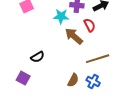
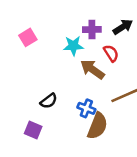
brown semicircle: (73, 80) -> (97, 126), size x1.5
blue cross: (93, 81) -> (86, 108), moved

